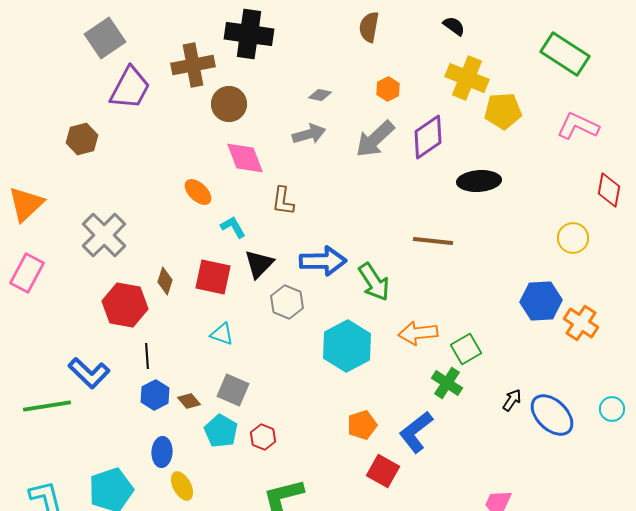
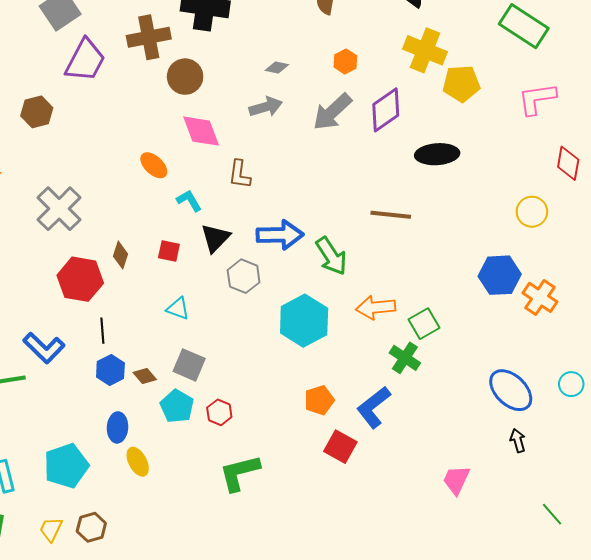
pink L-shape: (578, 126) -> (537, 99), turned -33
red square: (213, 277) -> (169, 251), size x0.6
black arrow: (512, 400) -> (518, 441), moved, turned -50

